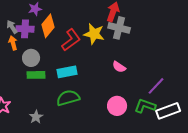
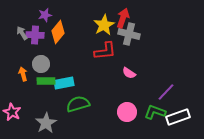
yellow star: (94, 34) -> (104, 25), moved, turned 30
red L-shape: (71, 40) -> (105, 51), moved, turned 30
orange arrow: (13, 43) -> (23, 74), moved
cyan rectangle: (67, 72) -> (64, 83), moved
gray star: (36, 117) -> (46, 123), size x1.5

